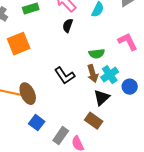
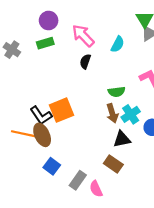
orange square: (19, 44) -> (62, 110), moved
black L-shape: (65, 76) -> (41, 115), moved
black triangle: (102, 98) -> (122, 139), turned 30

